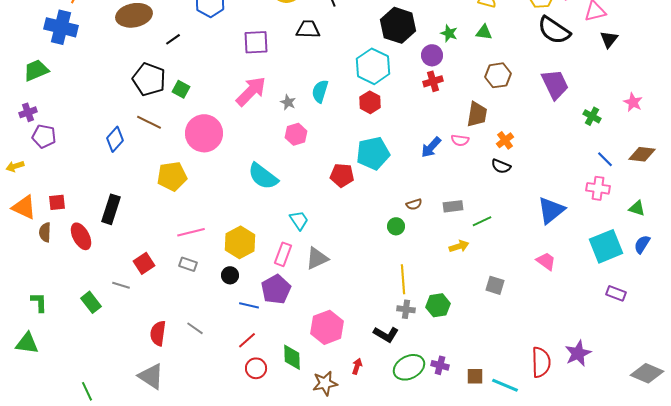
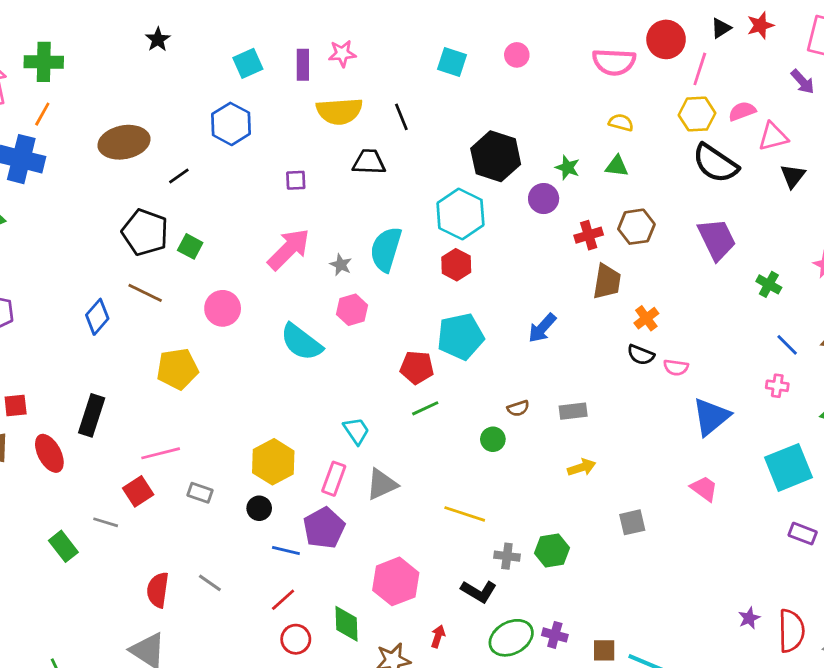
purple square: (256, 42) -> (296, 180), size x0.6
red cross: (433, 81) -> (589, 235), moved
cyan semicircle: (320, 91) -> (386, 249), size x1.4
pink circle: (204, 133) -> (223, 308), size x0.7
pink semicircle: (460, 140) -> (676, 367), moved
cyan semicircle: (263, 176) -> (301, 342), moved
pink cross: (598, 188) -> (777, 386), size x0.7
green line: (482, 221) -> (425, 408), moved
pink line: (191, 232) -> (161, 453), moved
yellow line: (403, 279) -> (465, 514), moved, turned -68
gray square: (495, 285) -> (632, 522), turned -30
purple star: (578, 353) -> (749, 618), size x0.6
red semicircle: (541, 362) -> (791, 631), moved

